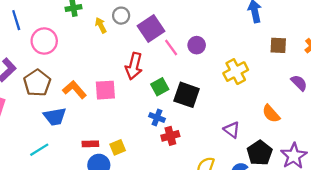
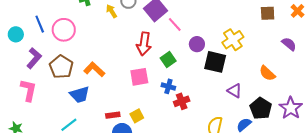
blue line: (16, 20) -> (40, 24), moved
purple circle: (197, 45) -> (197, 44), moved
pink square: (105, 90) -> (139, 77), moved
black square: (187, 95) -> (215, 62), moved

